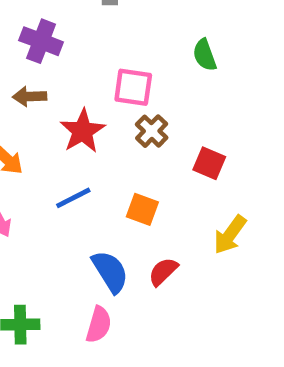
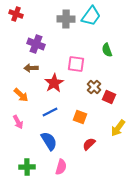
brown cross: (152, 131) -> (94, 87), moved
blue semicircle: (110, 272) -> (49, 141), moved

